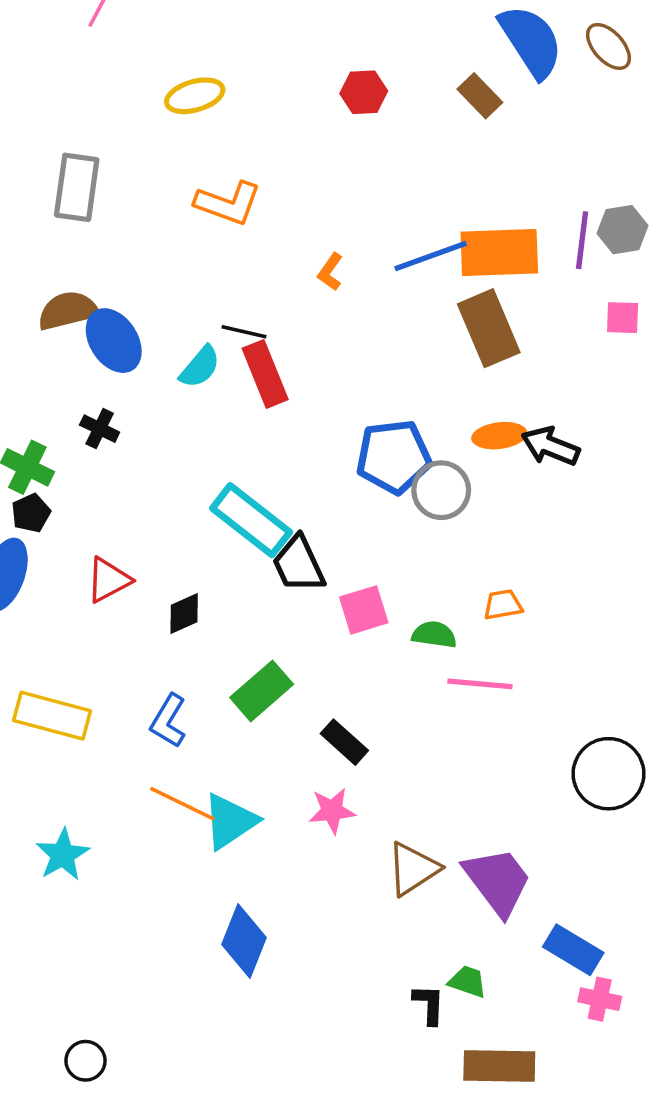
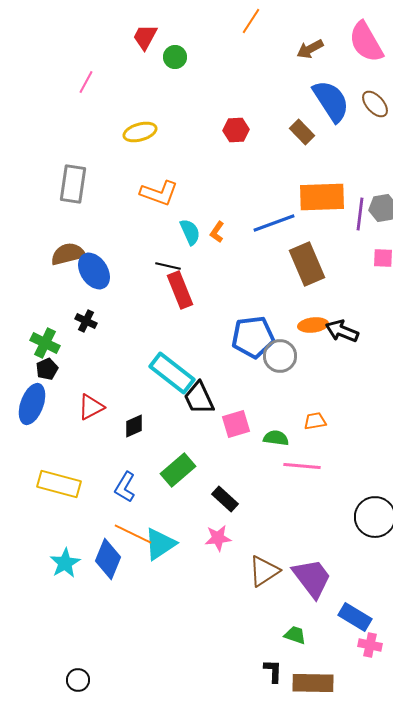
orange rectangle: (499, 252) -> (322, 197), moved
cyan semicircle: (200, 367) -> (190, 232), moved, turned -64
blue diamond: (244, 941) -> (108, 559), moved
black L-shape: (429, 1004) -> (273, 671), moved

